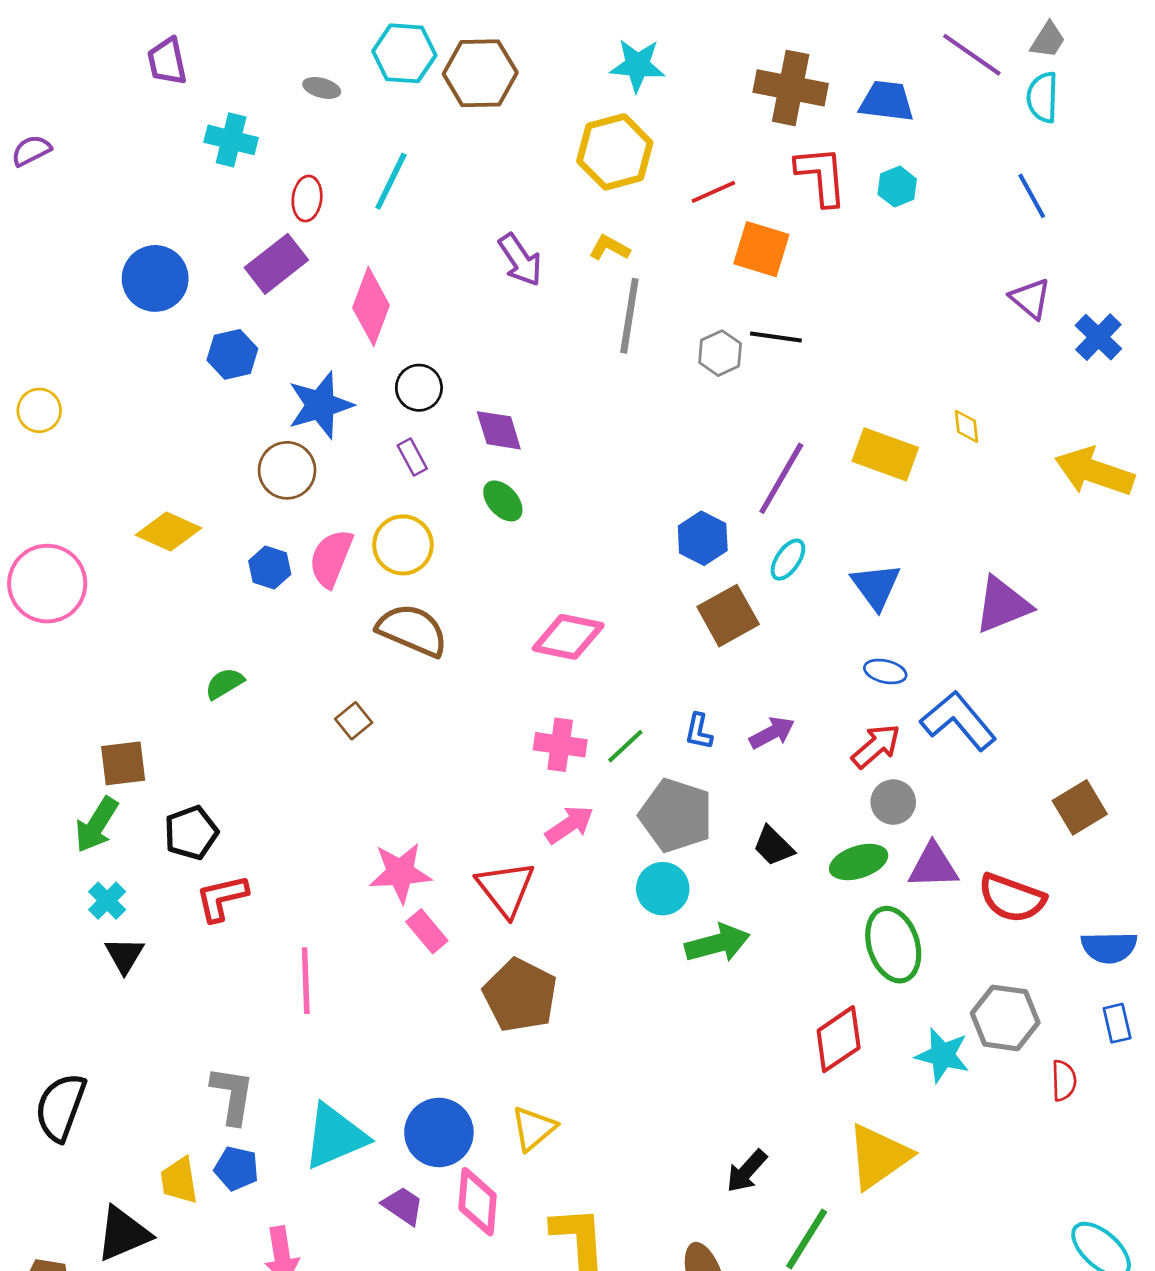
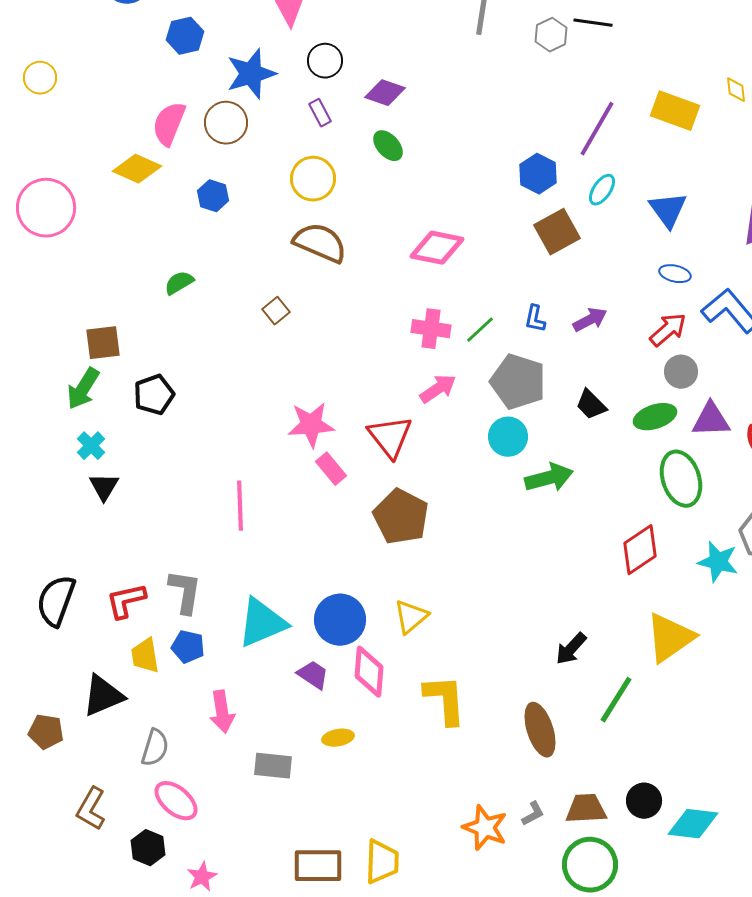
purple diamond: (499, 430) -> (385, 93), turned -54
pink semicircle: (331, 558) -> (169, 124), moved
red L-shape: (222, 898) -> (126, 601), moved

